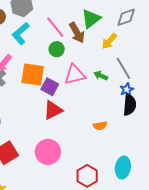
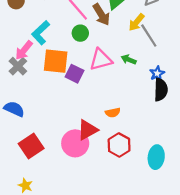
cyan L-shape: (21, 33) -> (41, 33), moved
gray line: (123, 68) -> (149, 36), moved
red triangle: (53, 110) -> (87, 130), moved
orange semicircle: (100, 126) -> (113, 113), moved
red hexagon: (87, 176) -> (119, 145), moved

